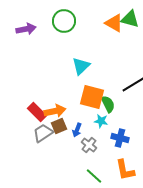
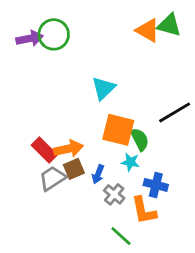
green circle: (64, 21) -> (54, 34), moved
orange L-shape: (125, 170) -> (144, 210), moved

